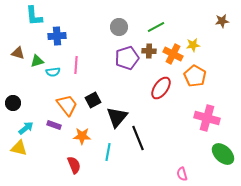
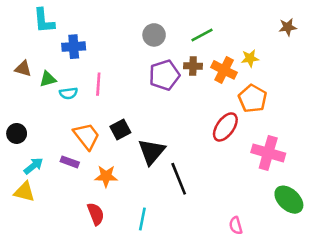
red ellipse: (161, 88) -> (225, 127), moved
cyan line: (108, 152) -> (142, 219), moved

